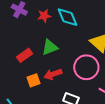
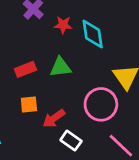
red arrow: (53, 74) -> (54, 118), moved, turned -30

